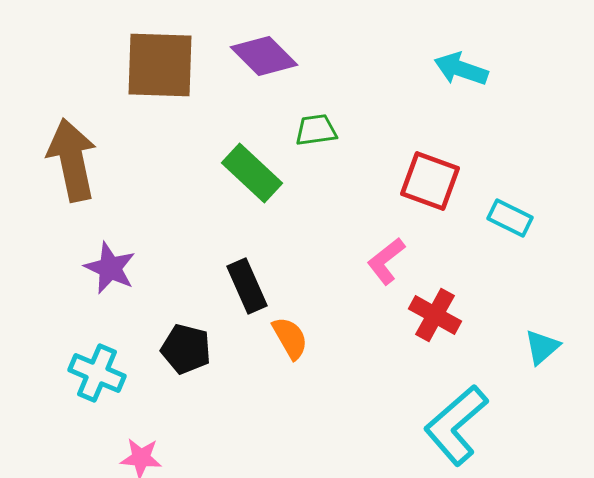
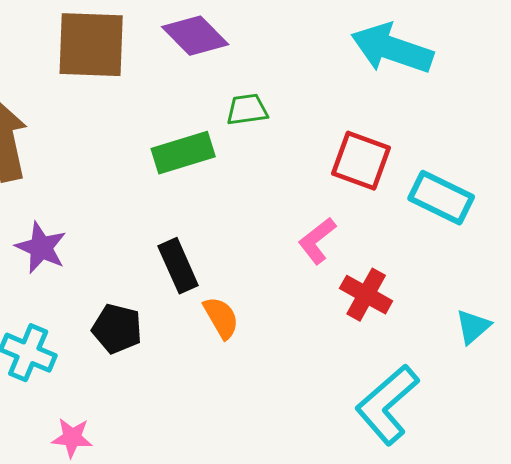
cyan arrow: (461, 69) -> (392, 49), size x1.5
green rectangle: (252, 173) -> (183, 153), turned -60
cyan rectangle: (510, 218) -> (441, 198), size x1.4

